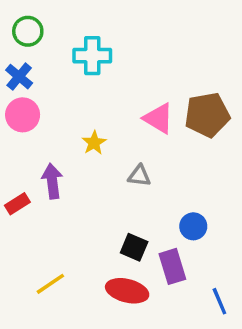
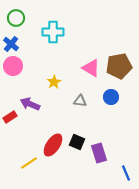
purple arrow: (52, 181) -> (30, 104), turned -60
blue circle: (193, 226) -> (111, 97), moved
red ellipse: (127, 291) -> (53, 145), moved, turned -70

